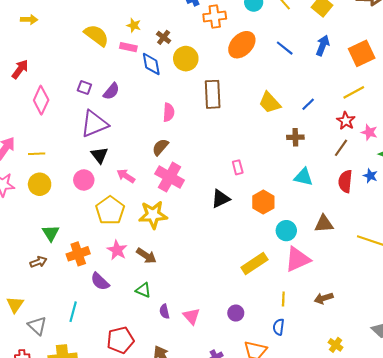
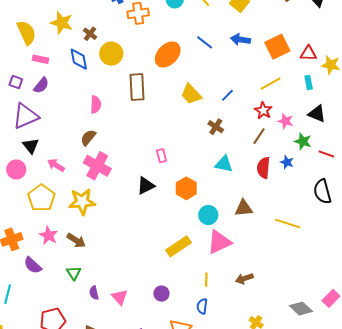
yellow star: (134, 25) -> (62, 23), size x1.6
yellow semicircle: (96, 35) -> (26, 33), turned 30
orange ellipse: (242, 45) -> (168, 54), moved
blue arrow: (323, 45) -> (240, 40), turned -102
pink rectangle: (128, 47) -> (40, 59), moved
brown cross: (295, 137) -> (216, 127), turned 35
green triangle: (143, 290) -> (74, 273), turned 35

